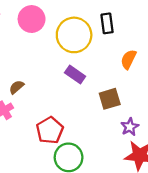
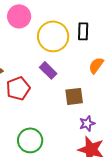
red pentagon: (50, 130) -> (18, 88), moved

